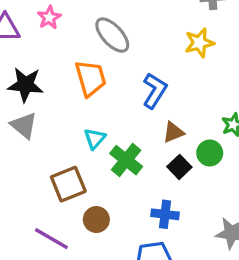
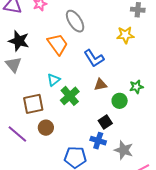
orange trapezoid: (91, 78) -> (58, 44), turned -30
blue L-shape: (155, 91) -> (94, 58), turned 105
black square: (179, 167) -> (105, 122), moved
blue cross: (165, 214) -> (98, 141), moved

